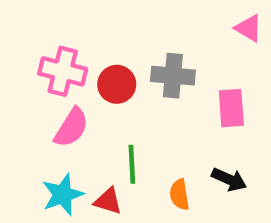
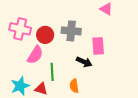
pink semicircle: (71, 128) -> (35, 55), moved
black arrow: (229, 179) -> (84, 62), moved

